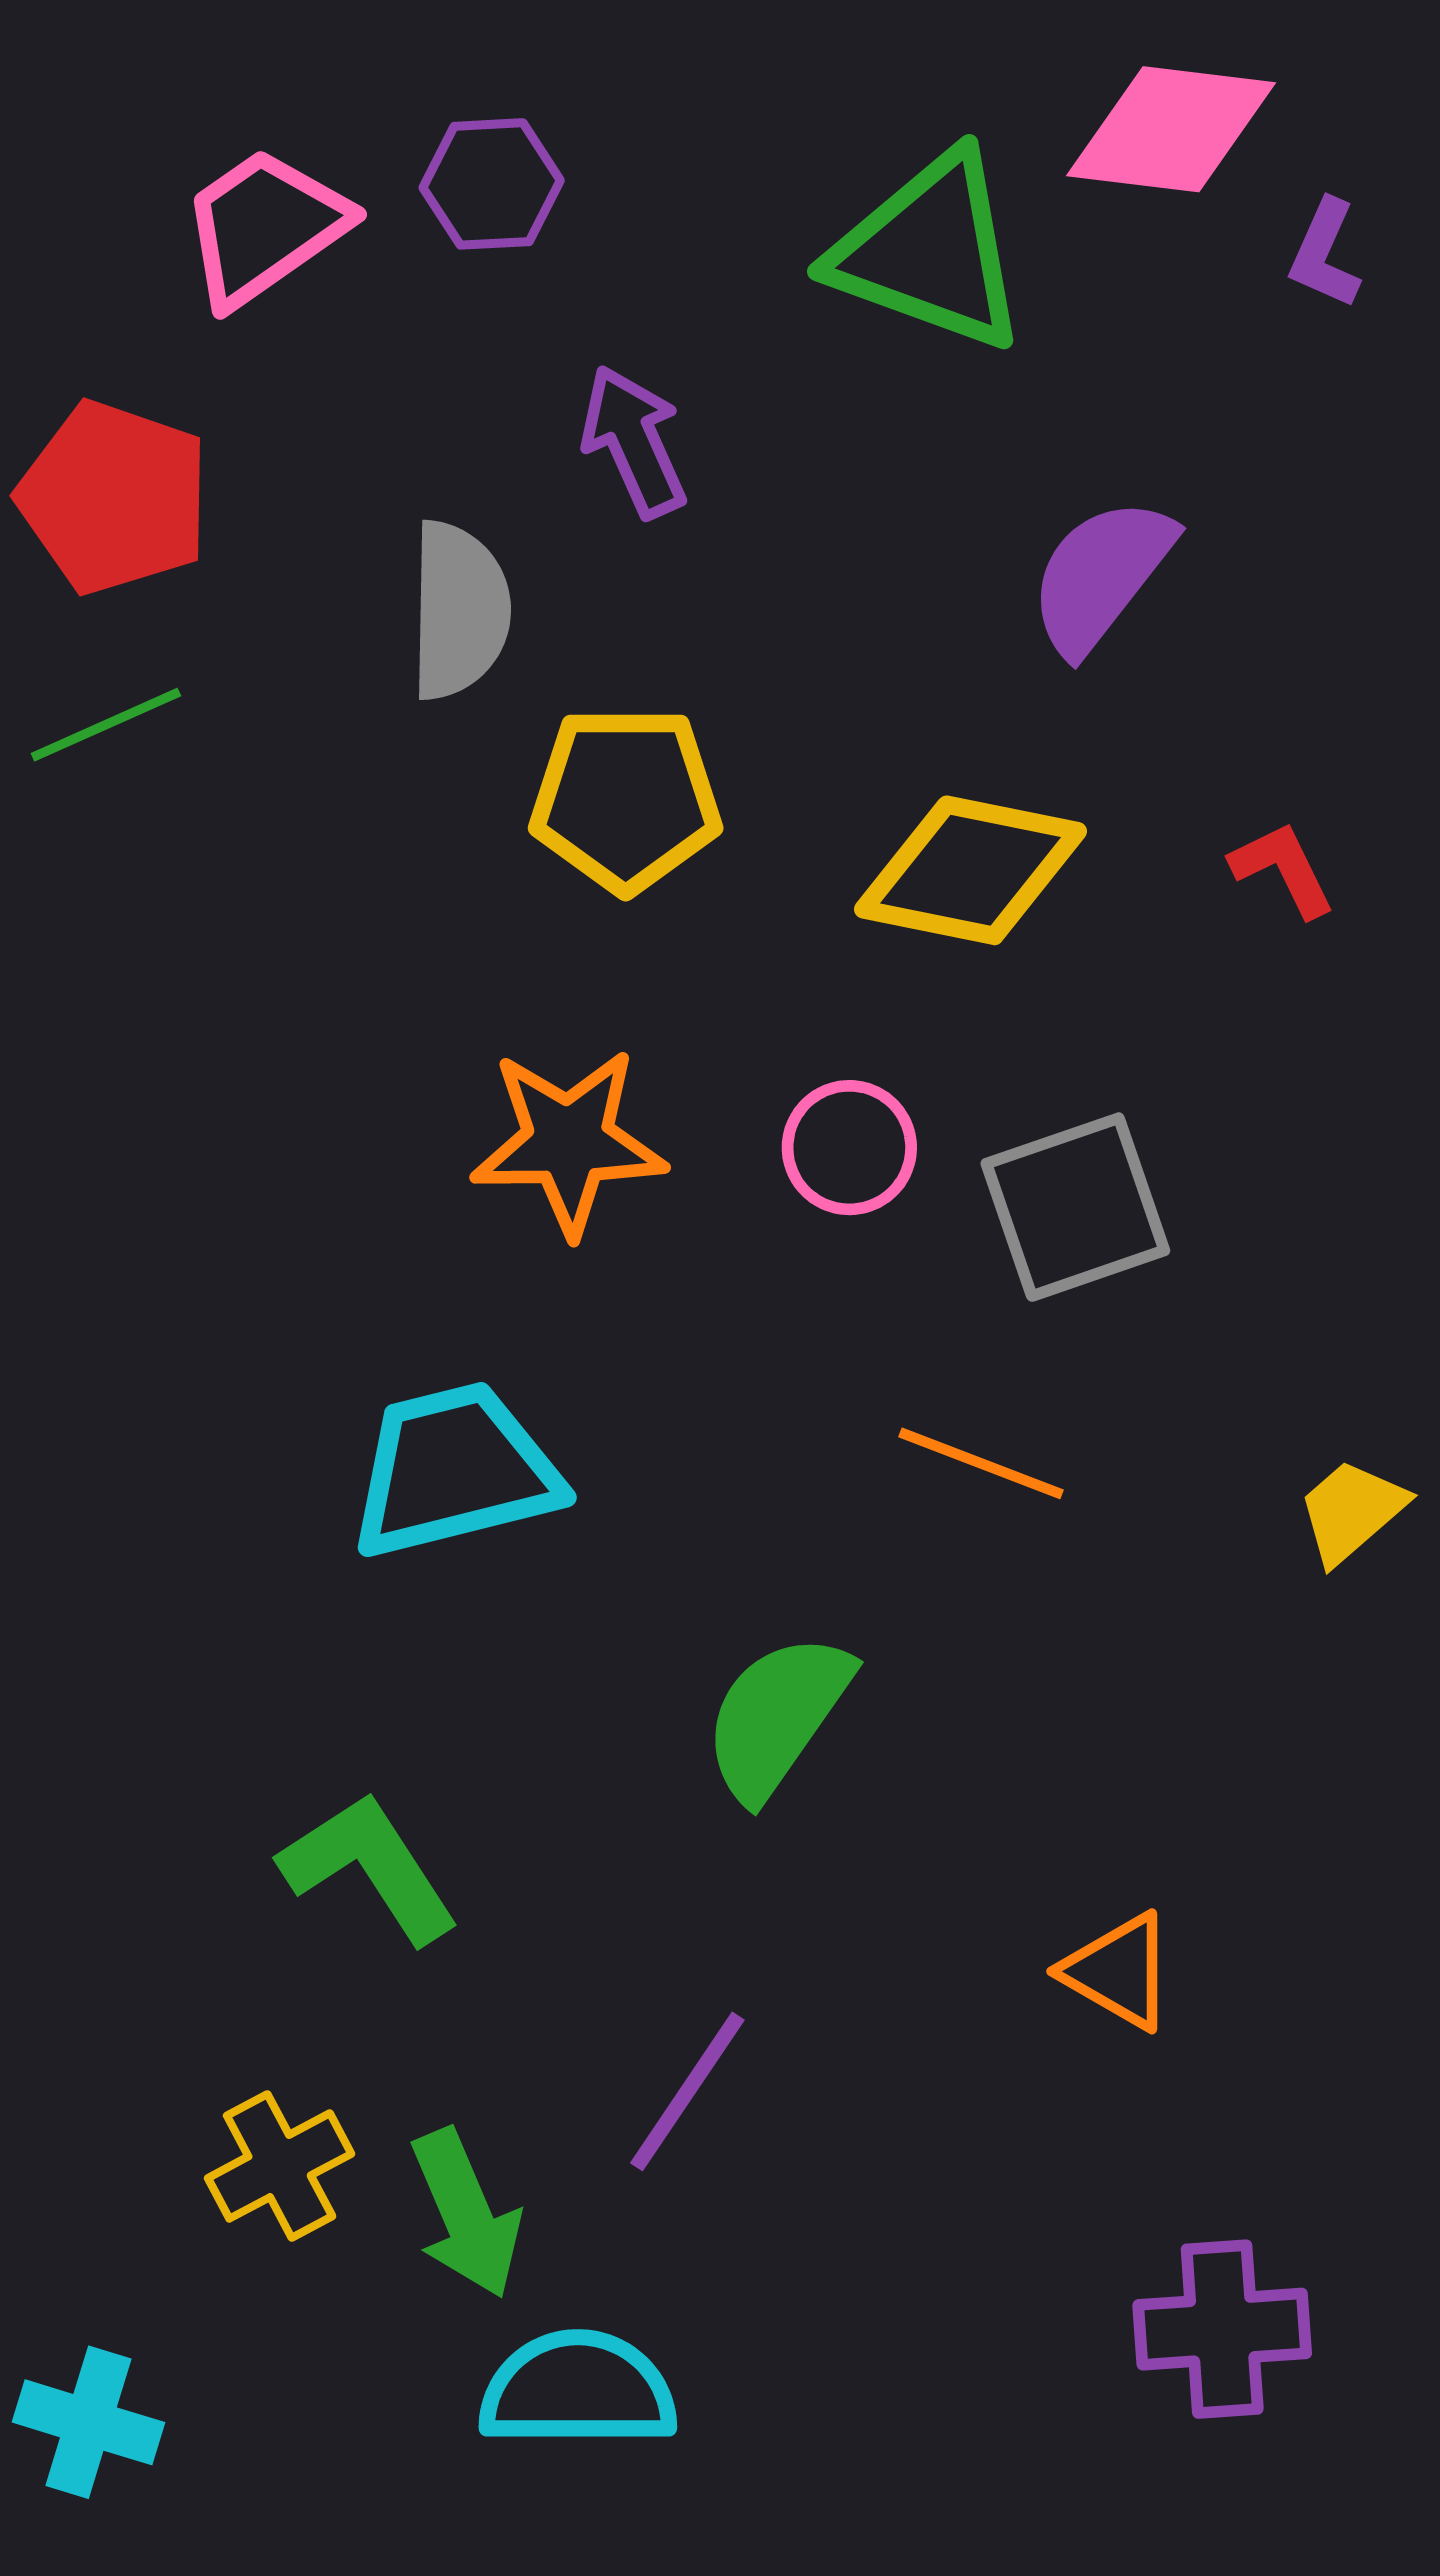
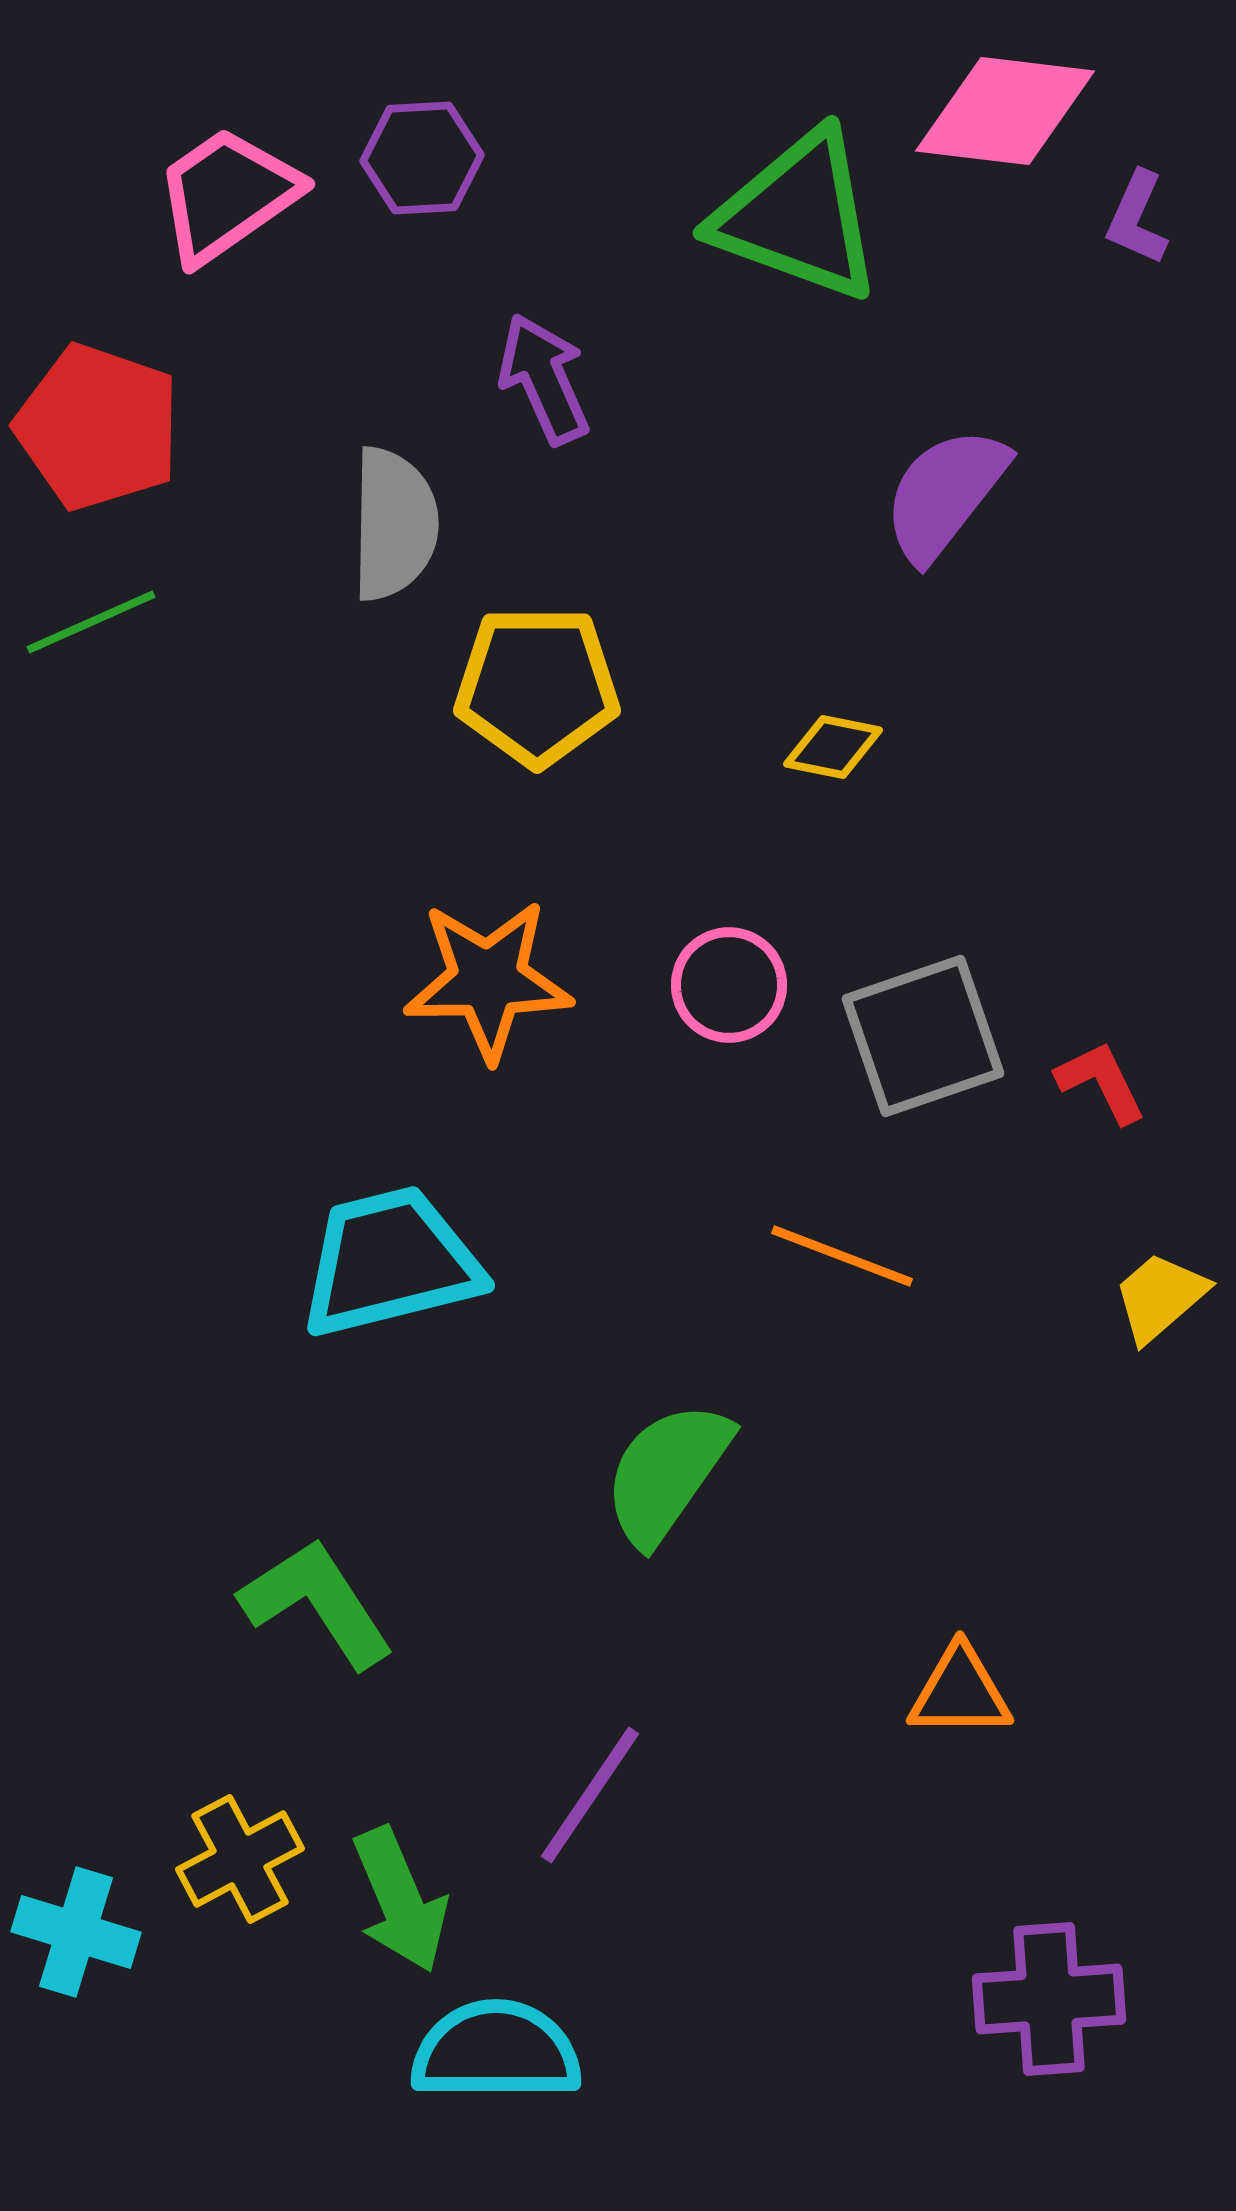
red L-shape: (1283, 869) -> (1101, 1082), moved
yellow diamond: (971, 870) -> (833, 747), size x0.5
orange triangle: (1118, 1971) -> (960, 1692), turned -30
cyan cross: (88, 2422) -> (76, 1932), moved

